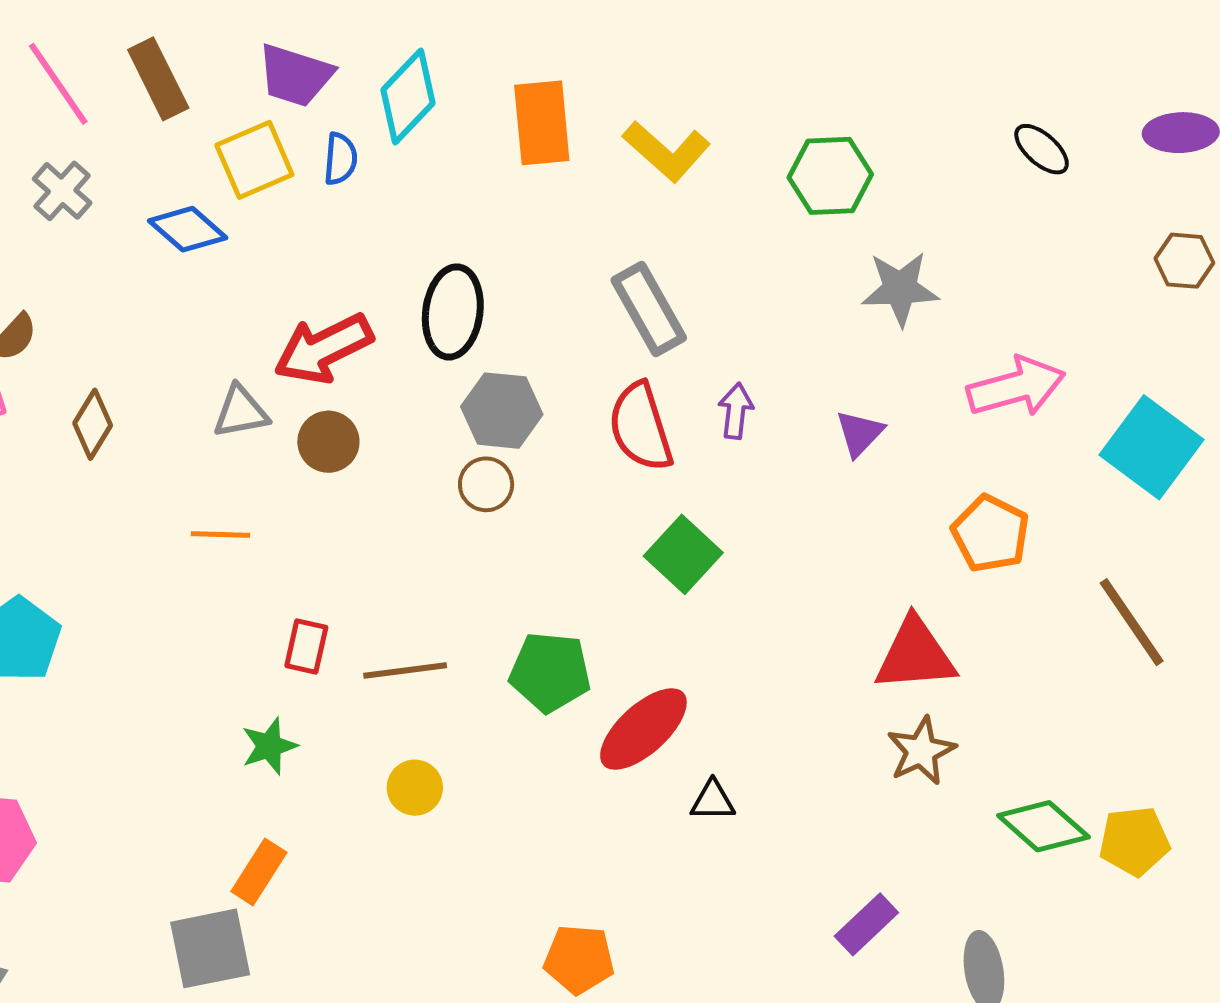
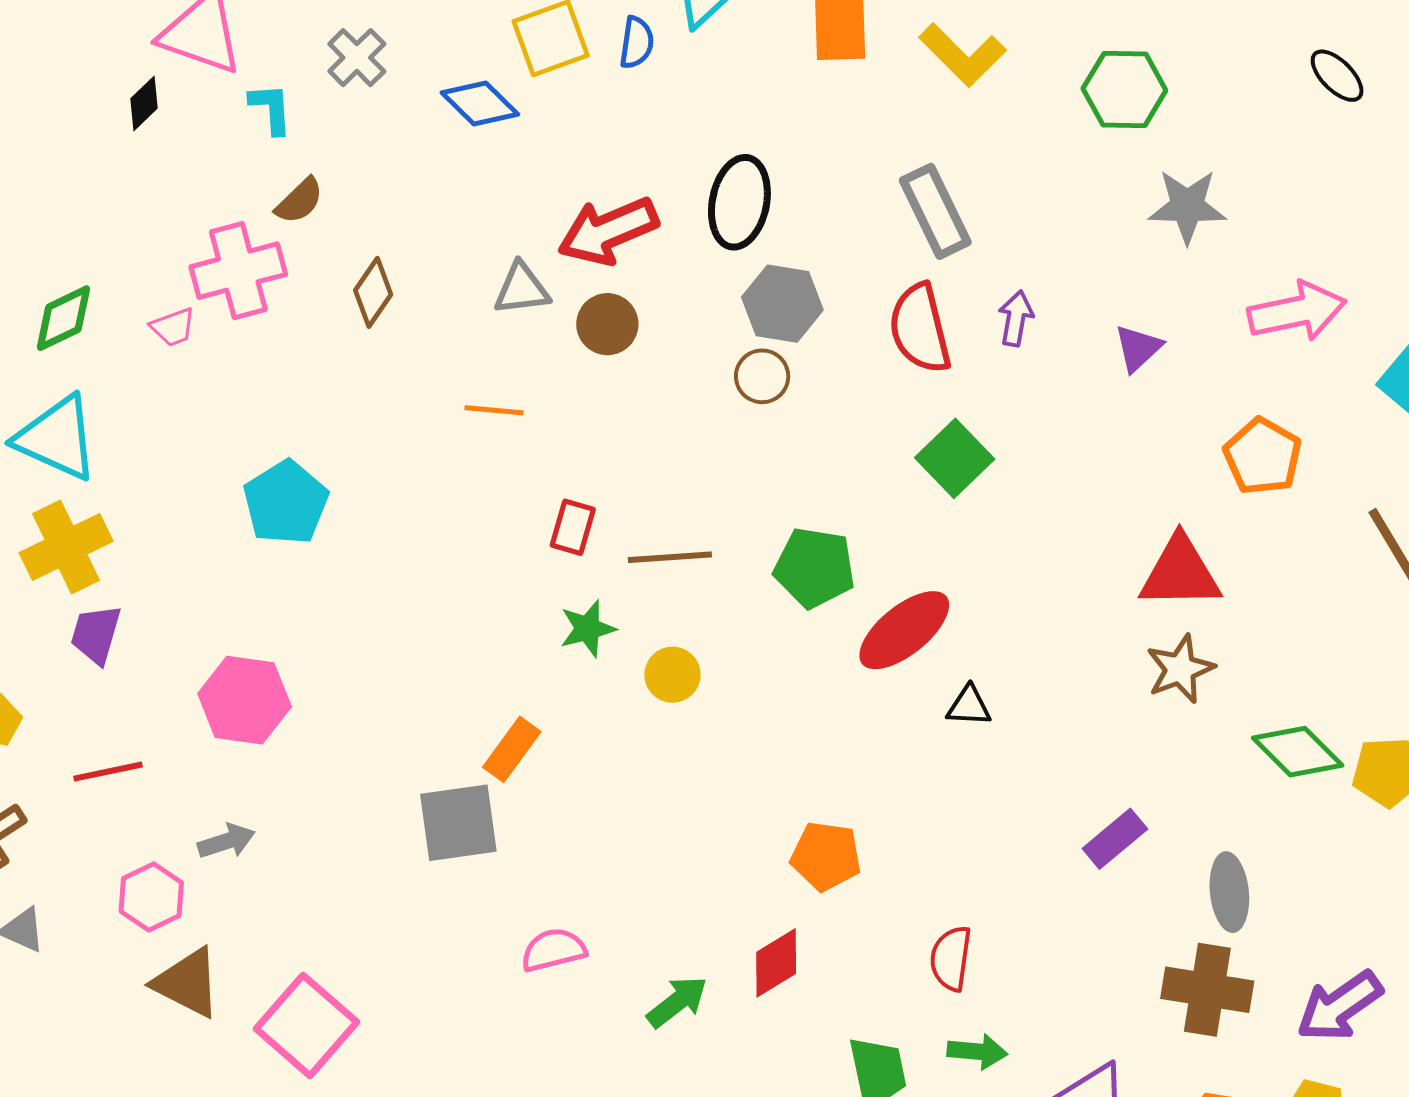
green star: (269, 746) -> (588, 629), moved

